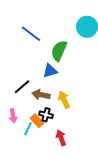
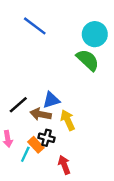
blue line: (31, 34) -> (35, 26), moved
green semicircle: (59, 51) -> (88, 60), moved, turned 110
blue triangle: (50, 71) -> (51, 100), moved

